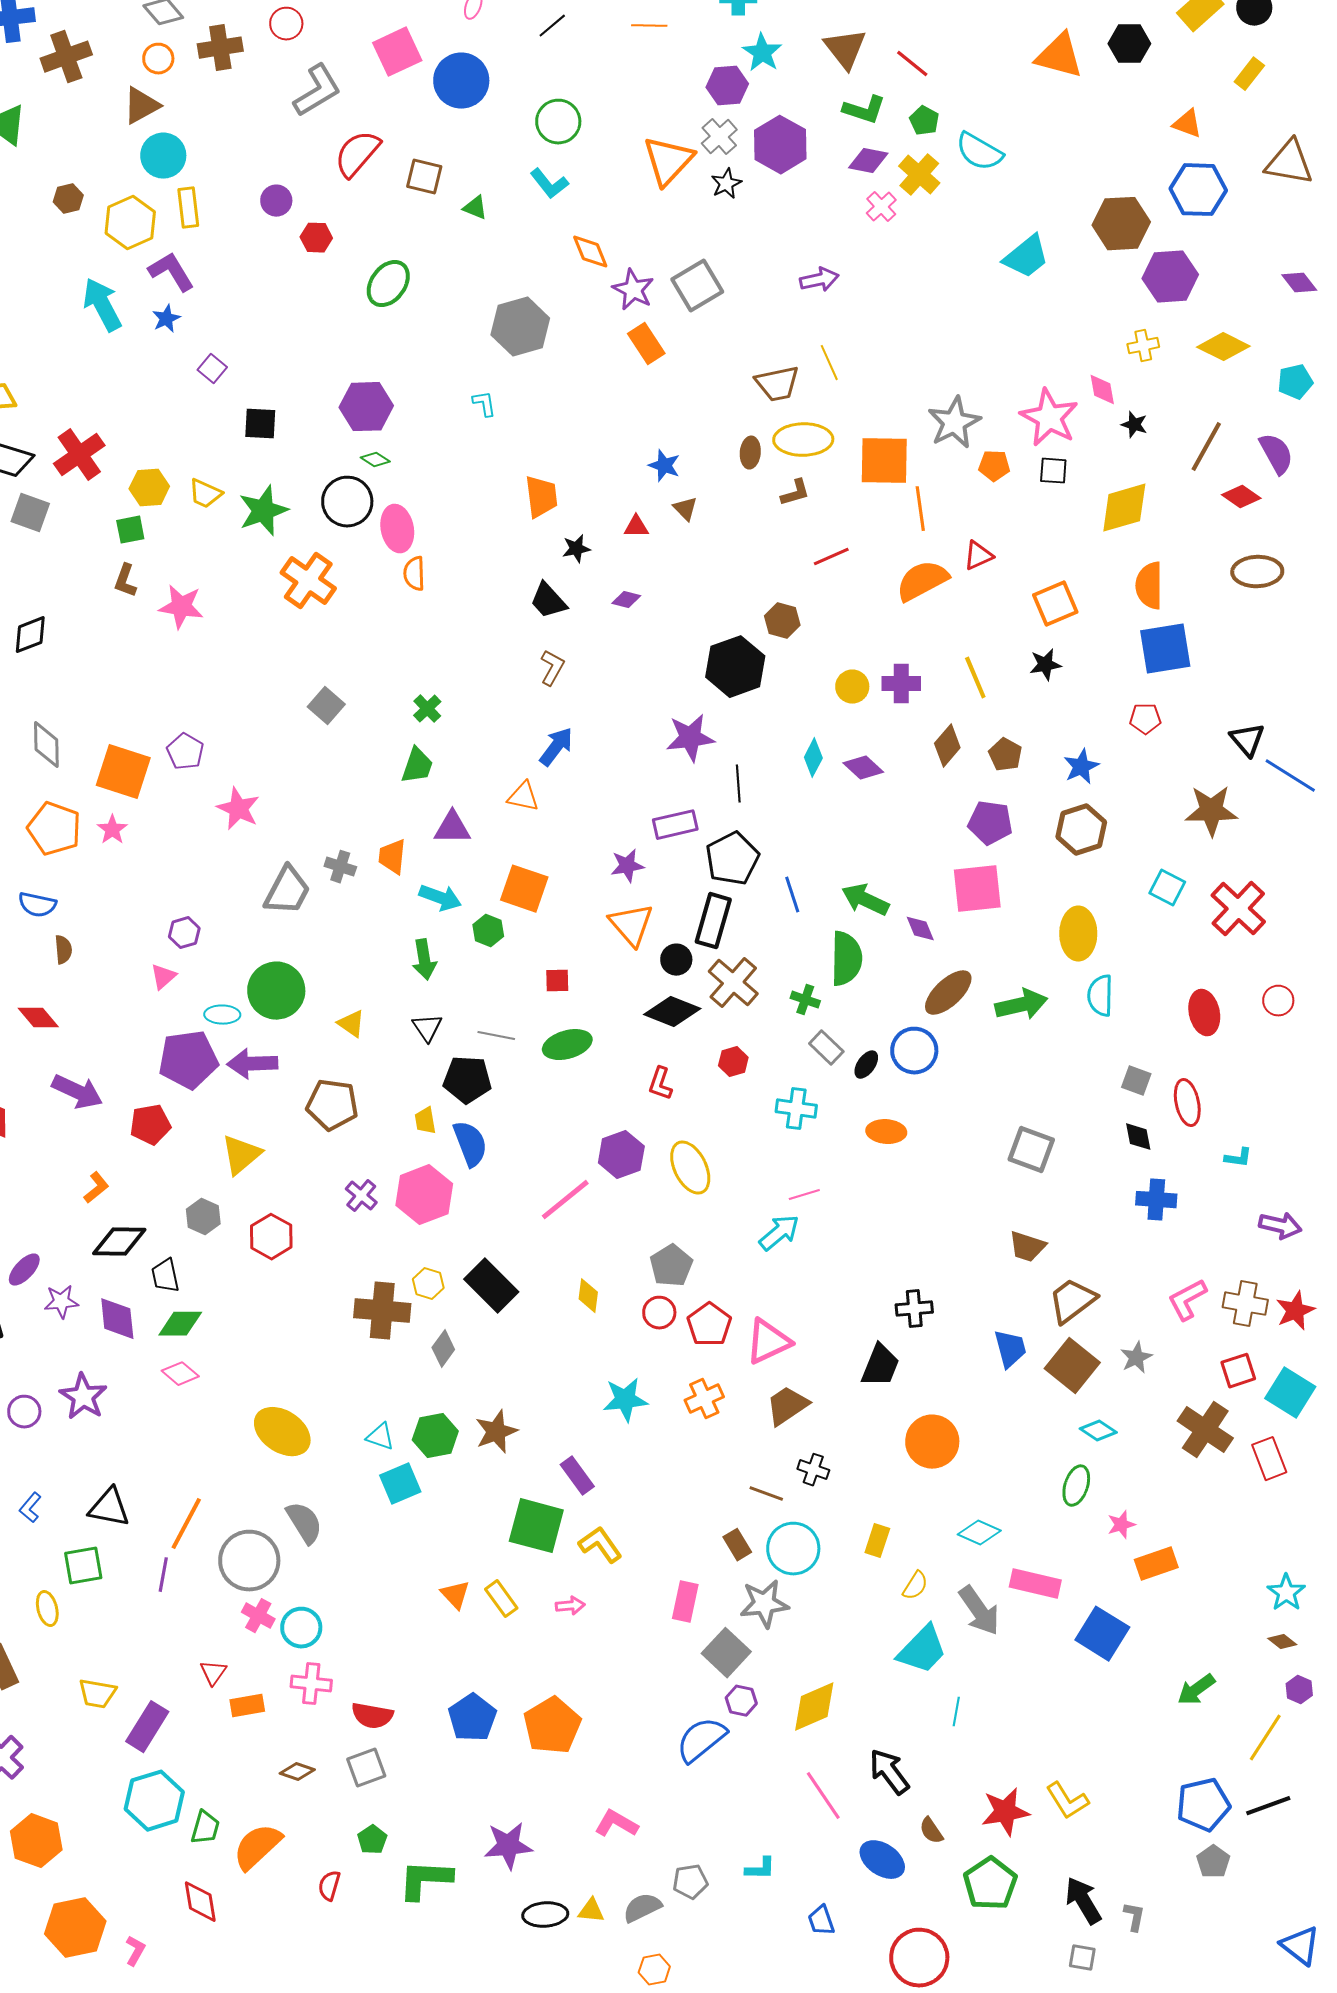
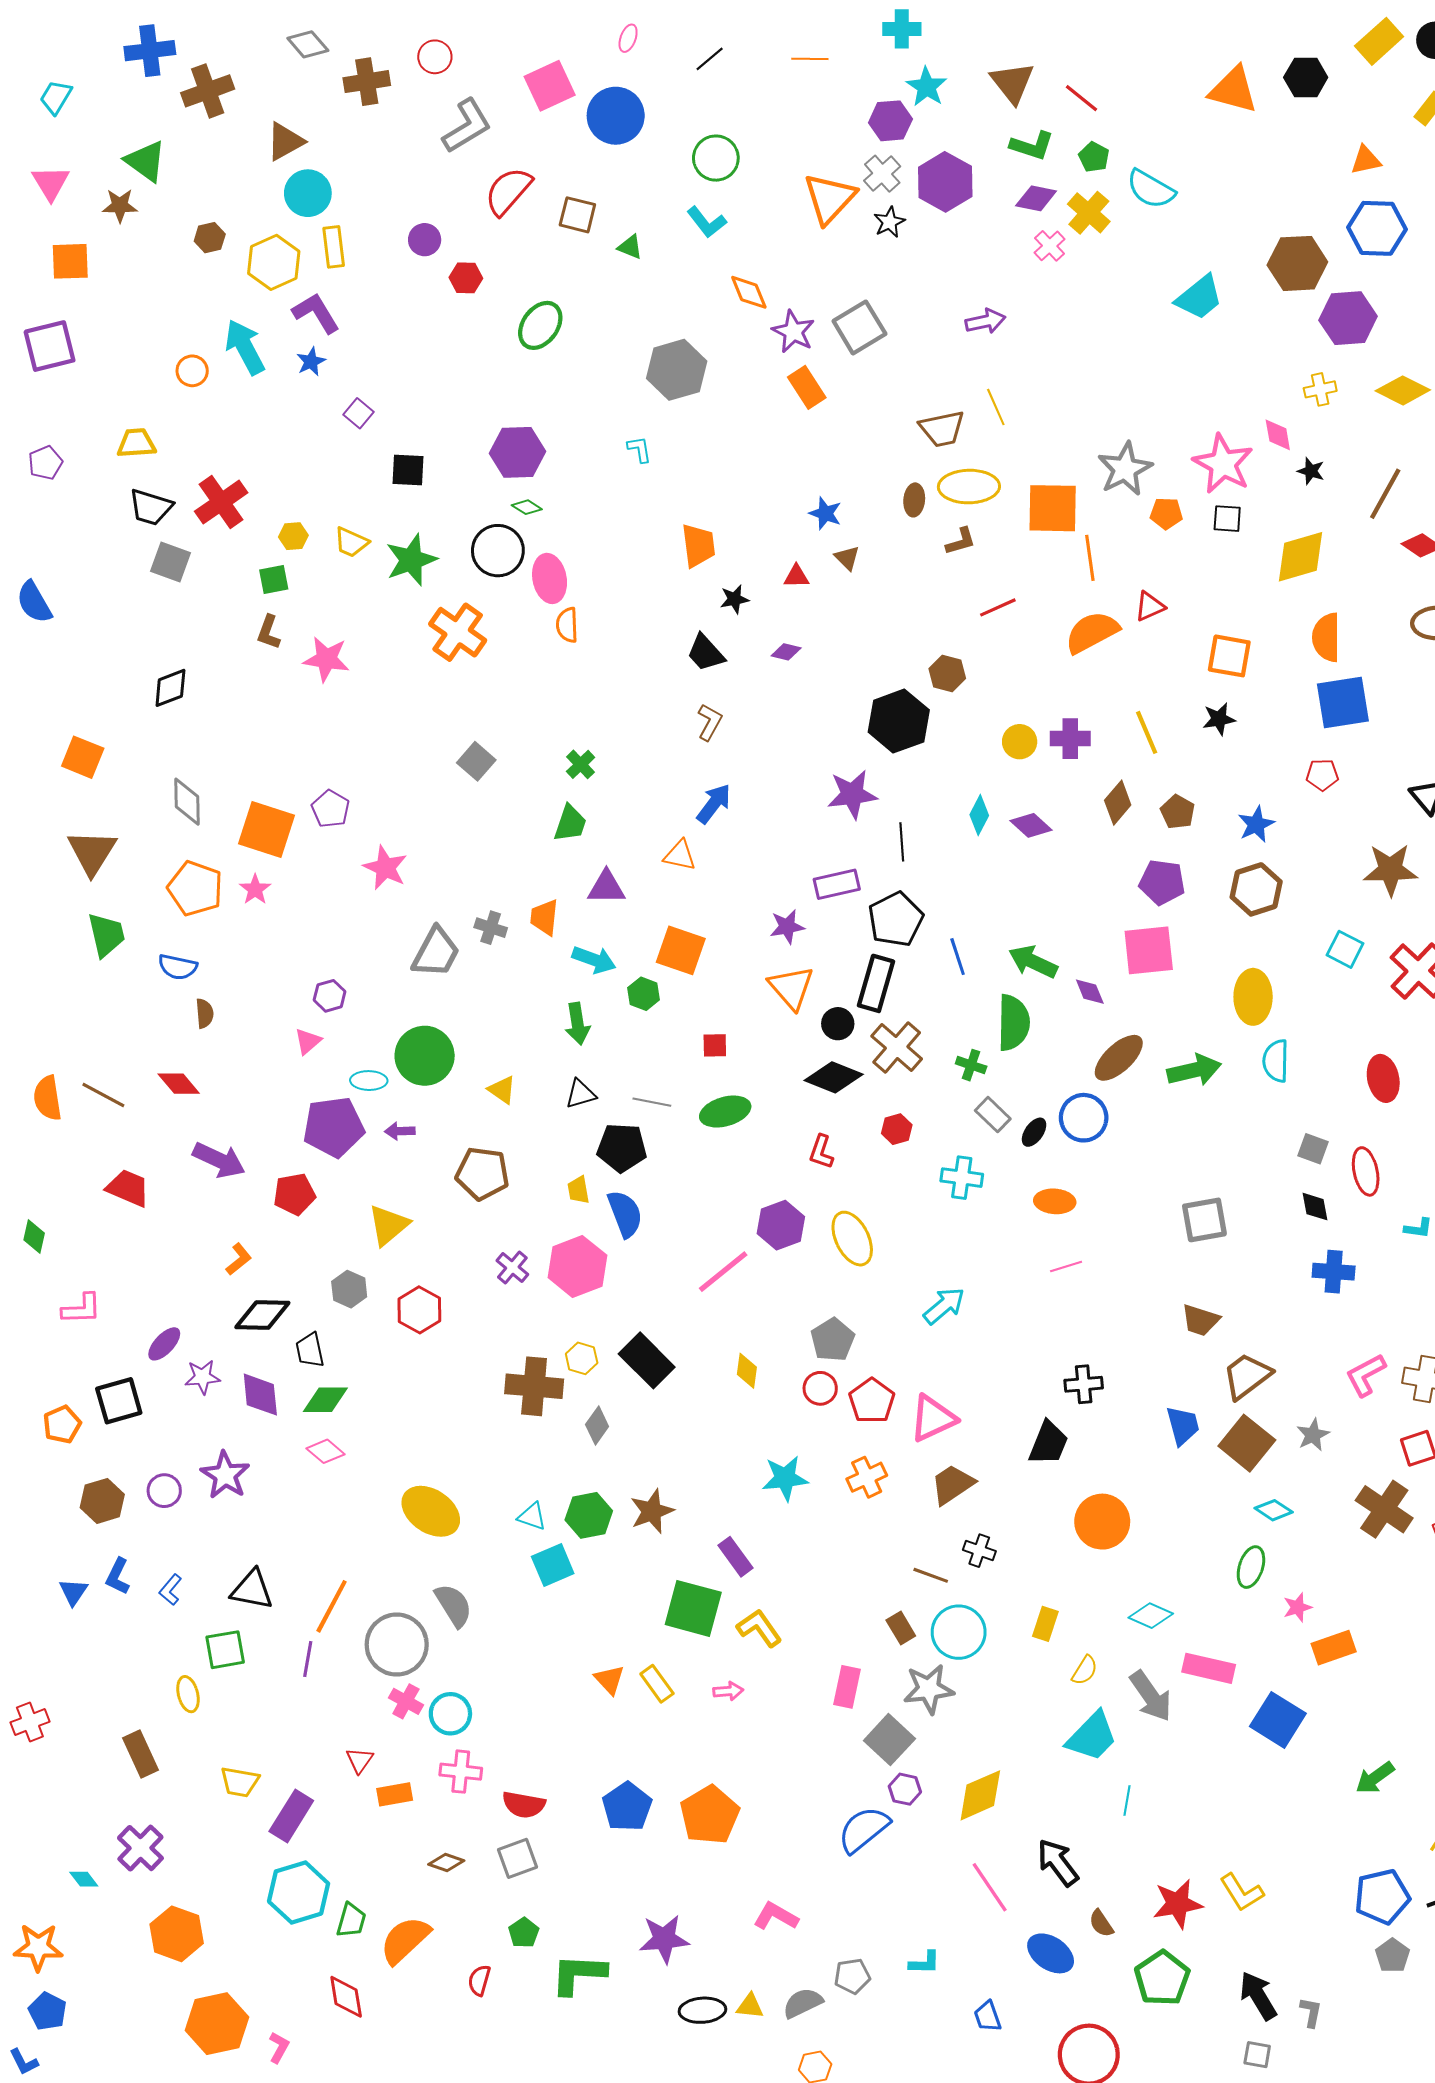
orange circle: (158, 59) -> (192, 371), moved
orange triangle: (1187, 124) -> (1366, 160), turned -32
yellow hexagon: (149, 488) -> (293, 536), size x0.7
orange square: (1055, 604) -> (1229, 656), turned 33
black triangle: (427, 1028) -> (581, 1094), turned 48
purple arrow: (252, 1064) -> (400, 1131), size x0.6
gray square: (1031, 1150) -> (1204, 1220), turned -30
pink line: (804, 1195) -> (1066, 1266), moved

